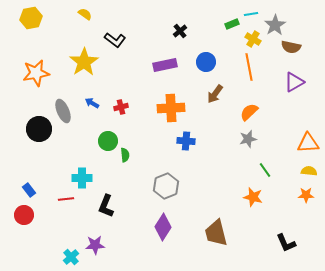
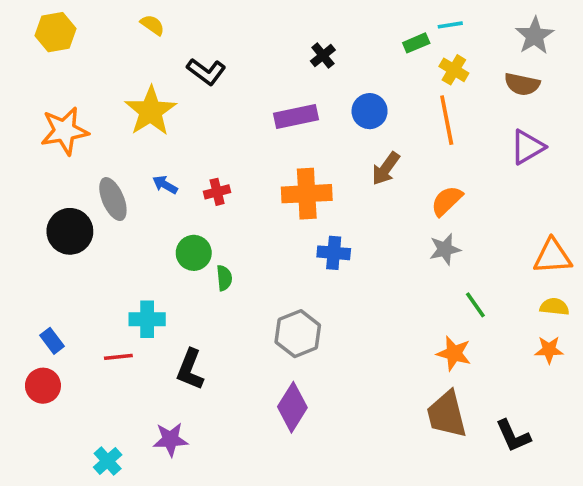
gray star: (275, 25) -> (535, 36), moved
brown trapezoid: (216, 233) -> (447, 414), moved
cyan cross: (71, 257) -> (108, 461), moved

